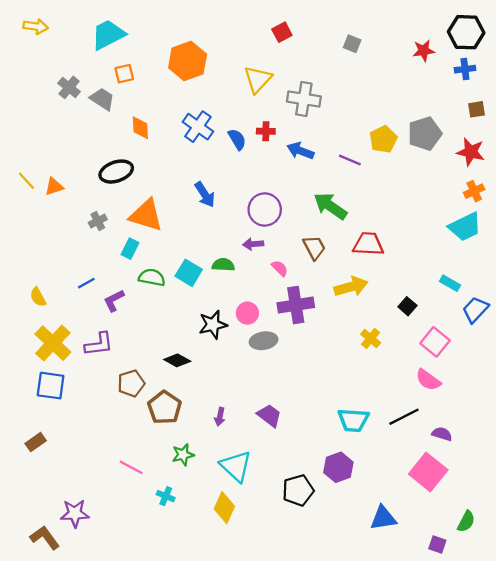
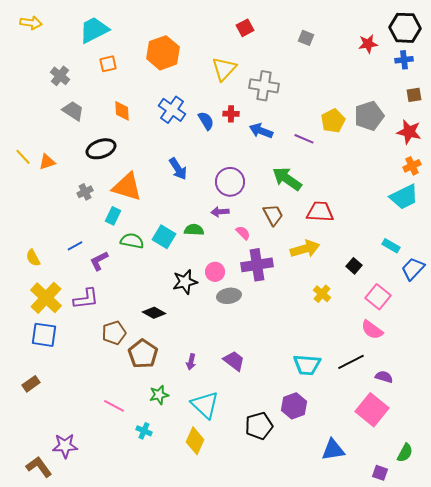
gray trapezoid: (102, 99) -> (73, 111), moved

